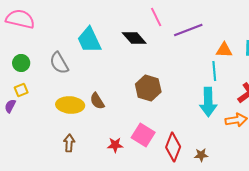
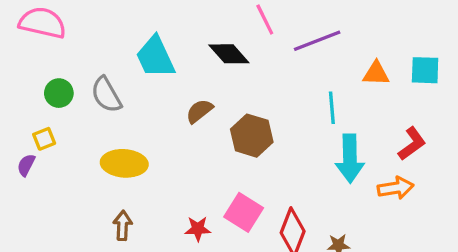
green circle: (21, 63) -> (59, 93), moved
cyan line: (214, 71) -> (332, 108), moved
brown semicircle: (97, 101) -> (199, 111), moved, turned 84

